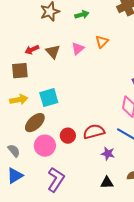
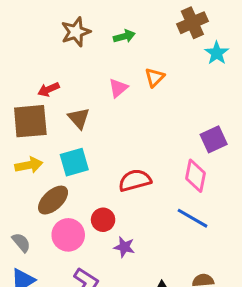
brown triangle: (53, 52) -> (79, 118), moved
brown square: (20, 71) -> (30, 121), size x1.4
red semicircle: (94, 132) -> (135, 180), moved
purple star: (108, 154) -> (124, 247), moved

